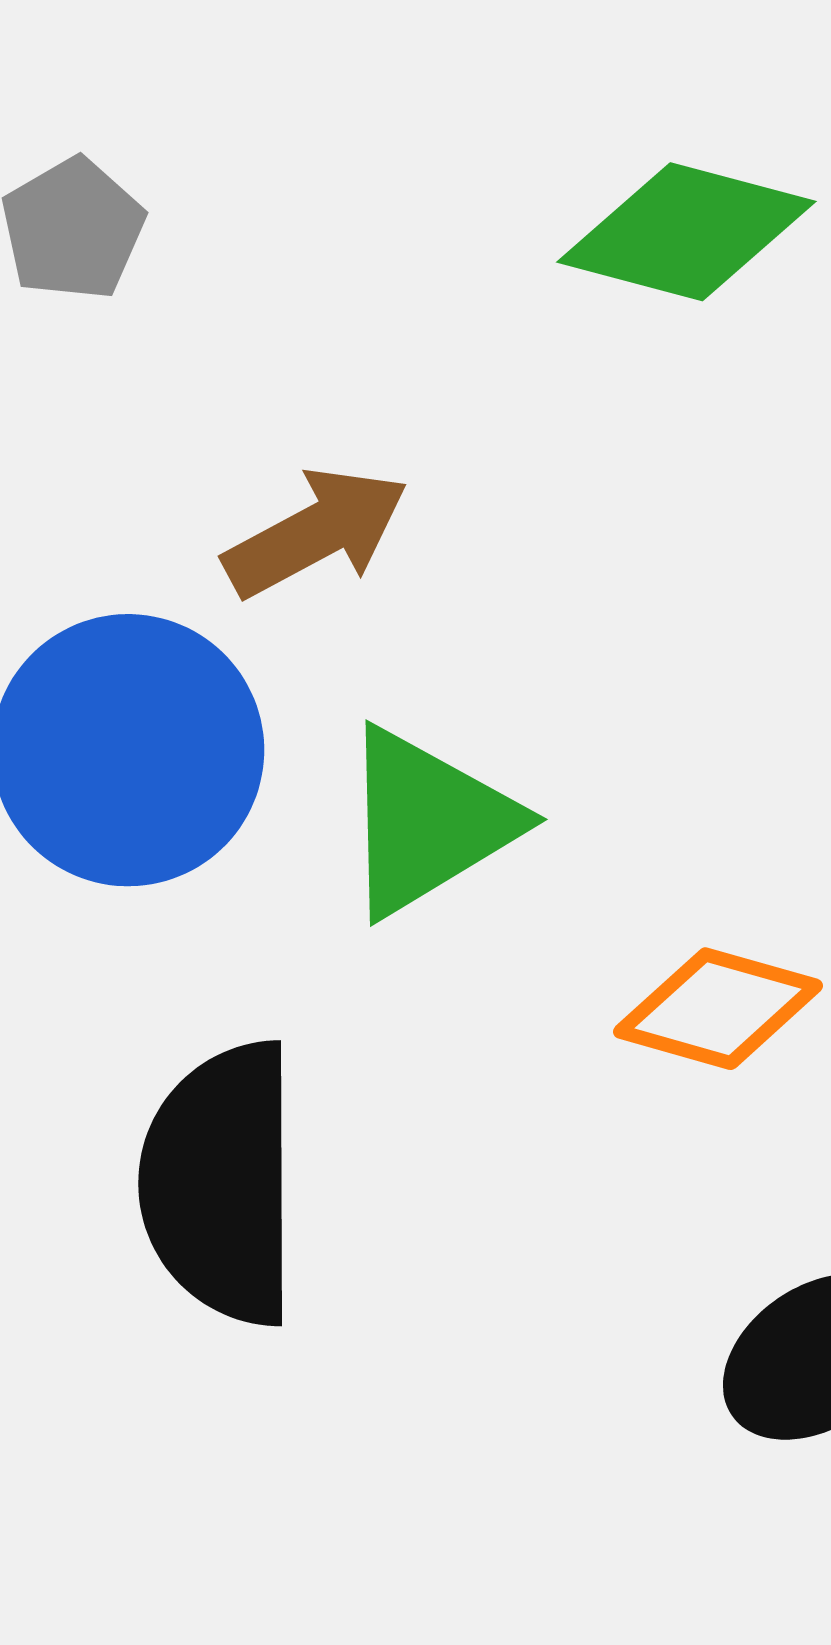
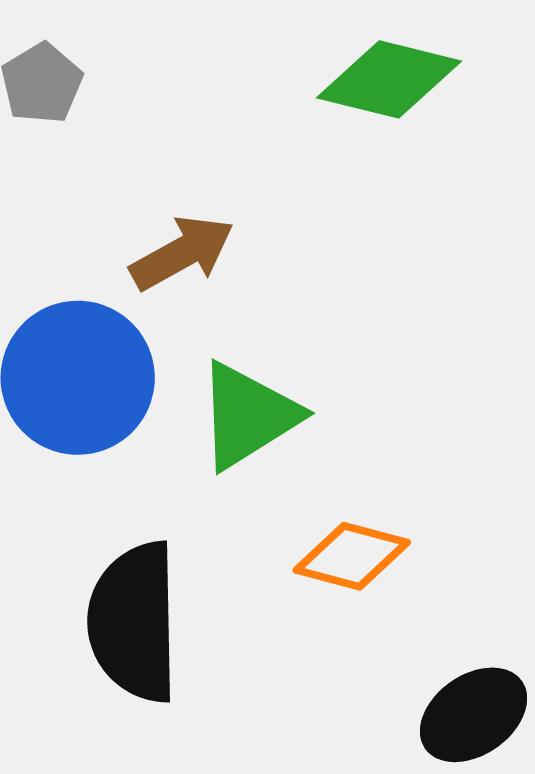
orange diamond: (718, 1009) -> (352, 556), moved

